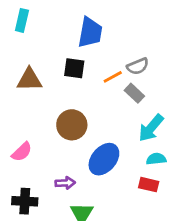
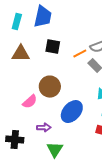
cyan rectangle: (22, 20) -> (17, 22), moved
blue trapezoid: (90, 32) -> (43, 17), moved
pink semicircle: (22, 152) -> (30, 102), moved

